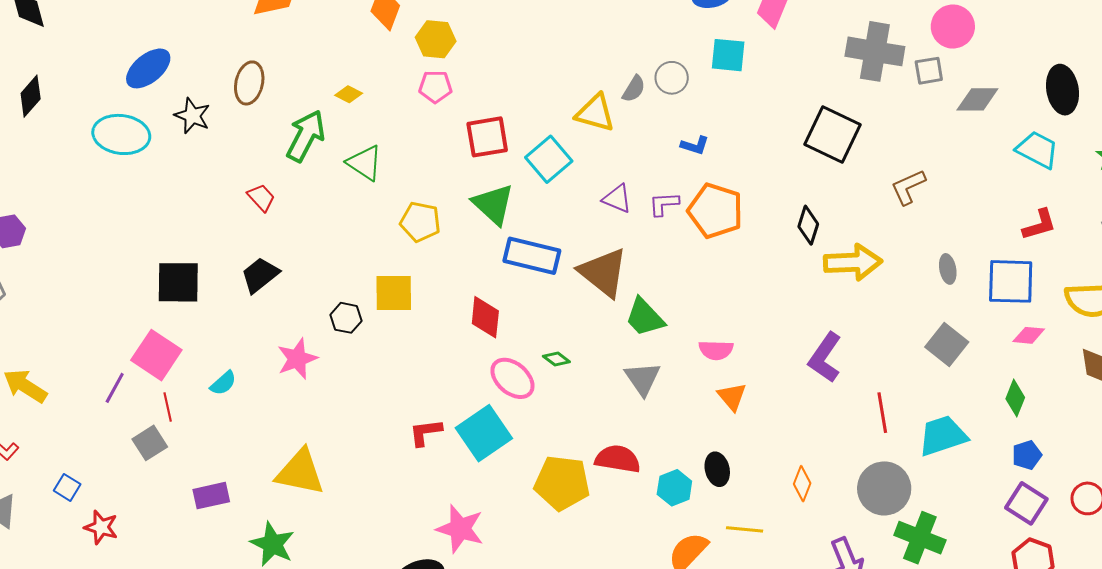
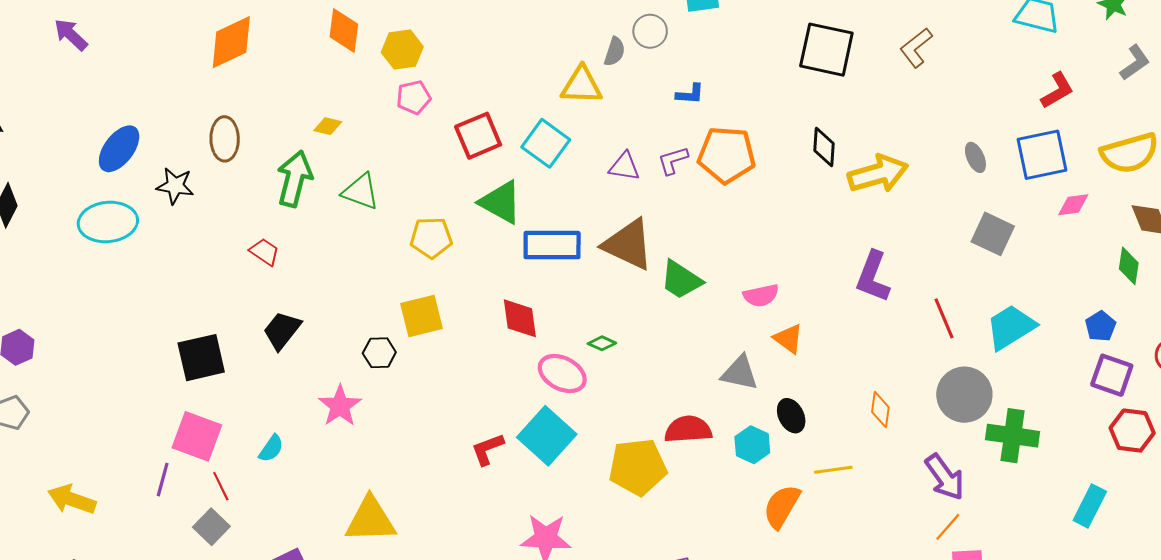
brown L-shape: (908, 187) -> (916, 48), moved
gray triangle: (643, 379) -> (740, 373), moved, turned -30
green diamond: (1015, 398) -> (1129, 266), moved

